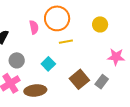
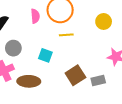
cyan square: (48, 64) -> (45, 55), turned -32
gray rectangle: (102, 82) -> (98, 81), turned 32

